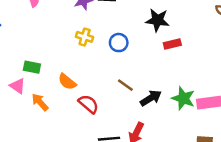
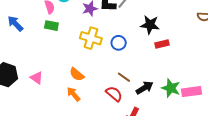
yellow cross: (85, 37) -> (91, 38), size x1.5
green rectangle: (32, 67) -> (51, 26), moved
orange arrow: (40, 102) -> (73, 94), moved
red semicircle: (88, 104) -> (114, 94), moved

